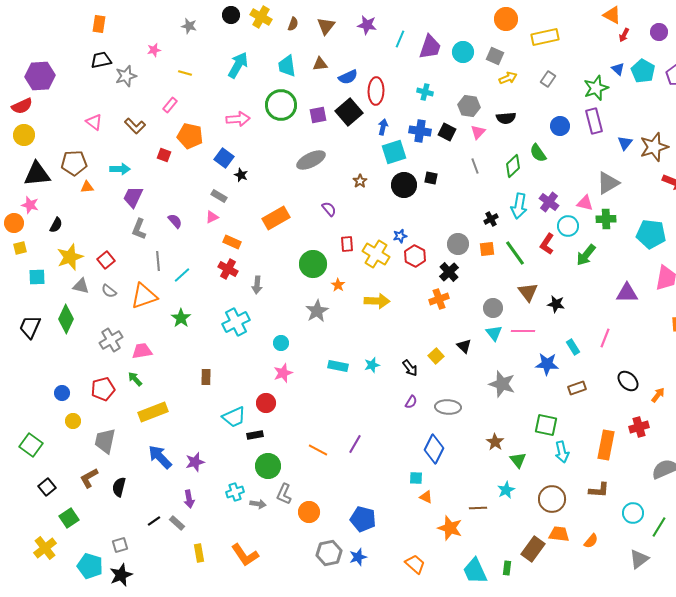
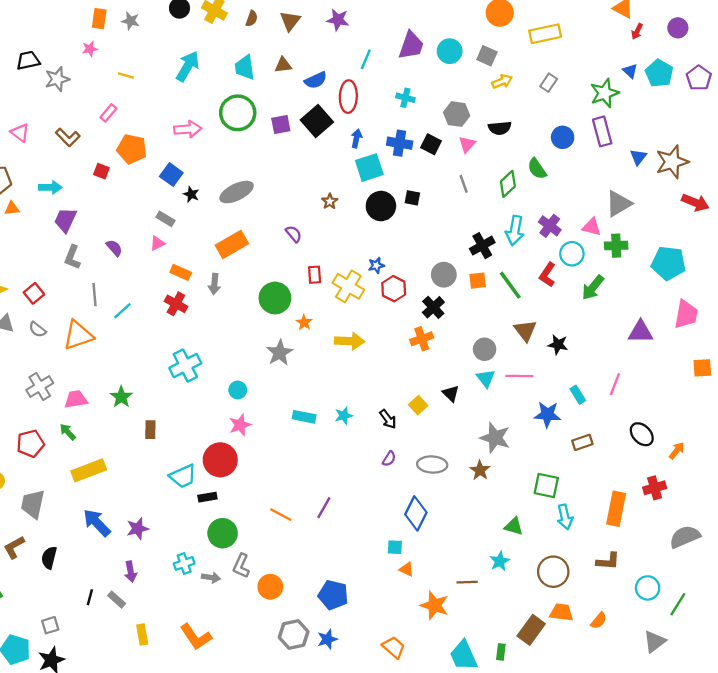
orange rectangle: (99, 24) -> (99, 19), moved
cyan line: (400, 39) -> (366, 59), moved
gray ellipse: (311, 160) -> (237, 192), moved
black cross: (491, 219) -> (482, 246), size x1.5
gray arrow: (257, 285) -> (214, 284), moved
green star: (181, 318) -> (121, 397), moved
red circle: (266, 403) -> (220, 460), size x1.5
brown star: (495, 442) -> (480, 470), moved
green triangle: (518, 460) -> (514, 526), turned -36
black line: (154, 521) -> (90, 597), turned -40

